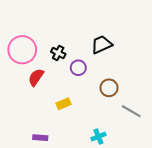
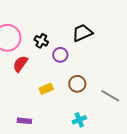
brown circle: (109, 88) -> (77, 84), moved

